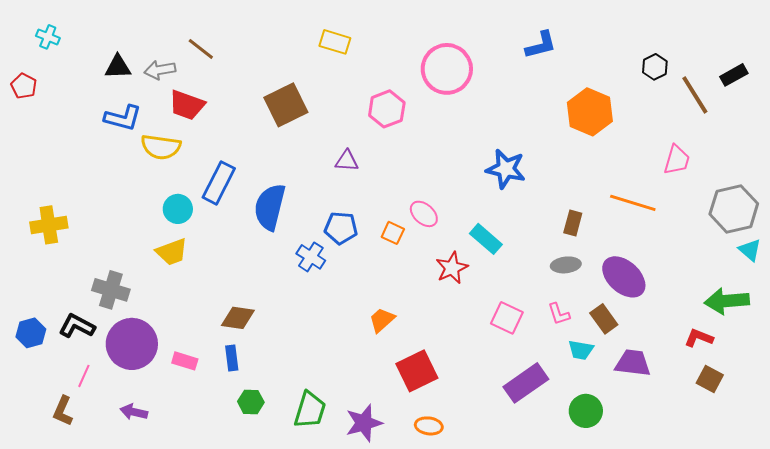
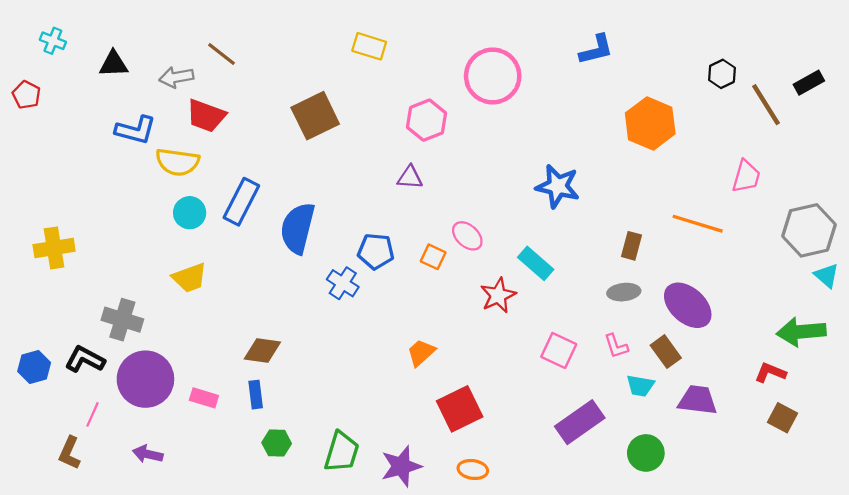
black triangle: (118, 67) -> (114, 64), moved
purple triangle: (347, 161) -> (410, 177), moved
cyan circle: (178, 209) -> (190, 213), moved

